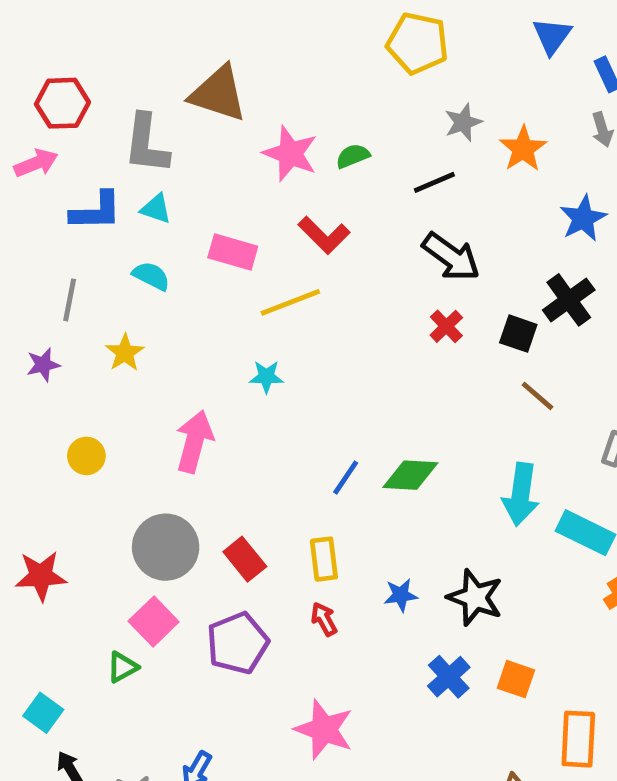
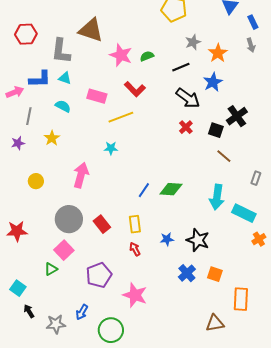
pink arrow: (36, 163) -> (15, 92), moved
blue star: (583, 218) -> (213, 82), moved
purple pentagon: (238, 643) -> (99, 275), moved

